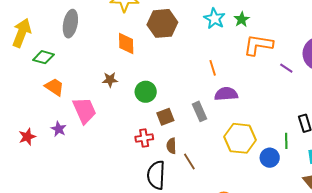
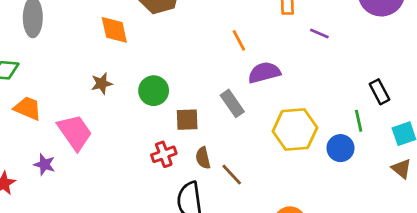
purple line: (286, 68) -> (319, 33), moved
brown square: (165, 117) -> (187, 120), turned 30

